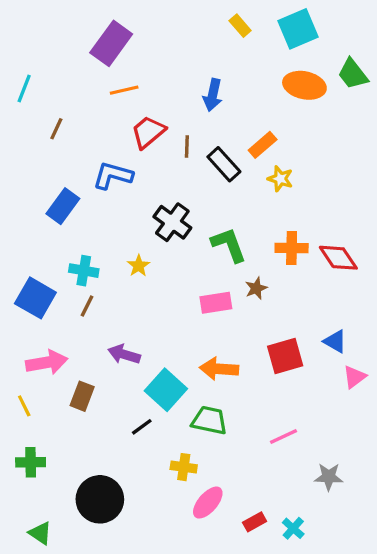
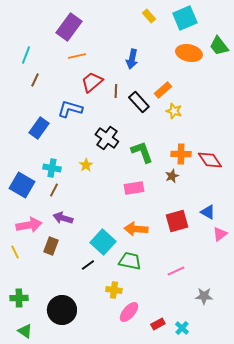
cyan line: (24, 89) -> (26, 55), moved
brown star: (256, 288) -> (172, 176), moved
purple arrow: (124, 354) -> (63, 218), moved
green cross: (31, 462) -> (19, 298), moved

